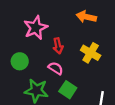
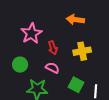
yellow cross: (91, 53) -> (82, 51), turned -36
green square: (68, 90) -> (76, 85), moved

